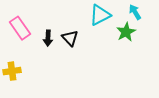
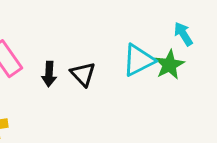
cyan triangle: (100, 15) -> (139, 60), moved

